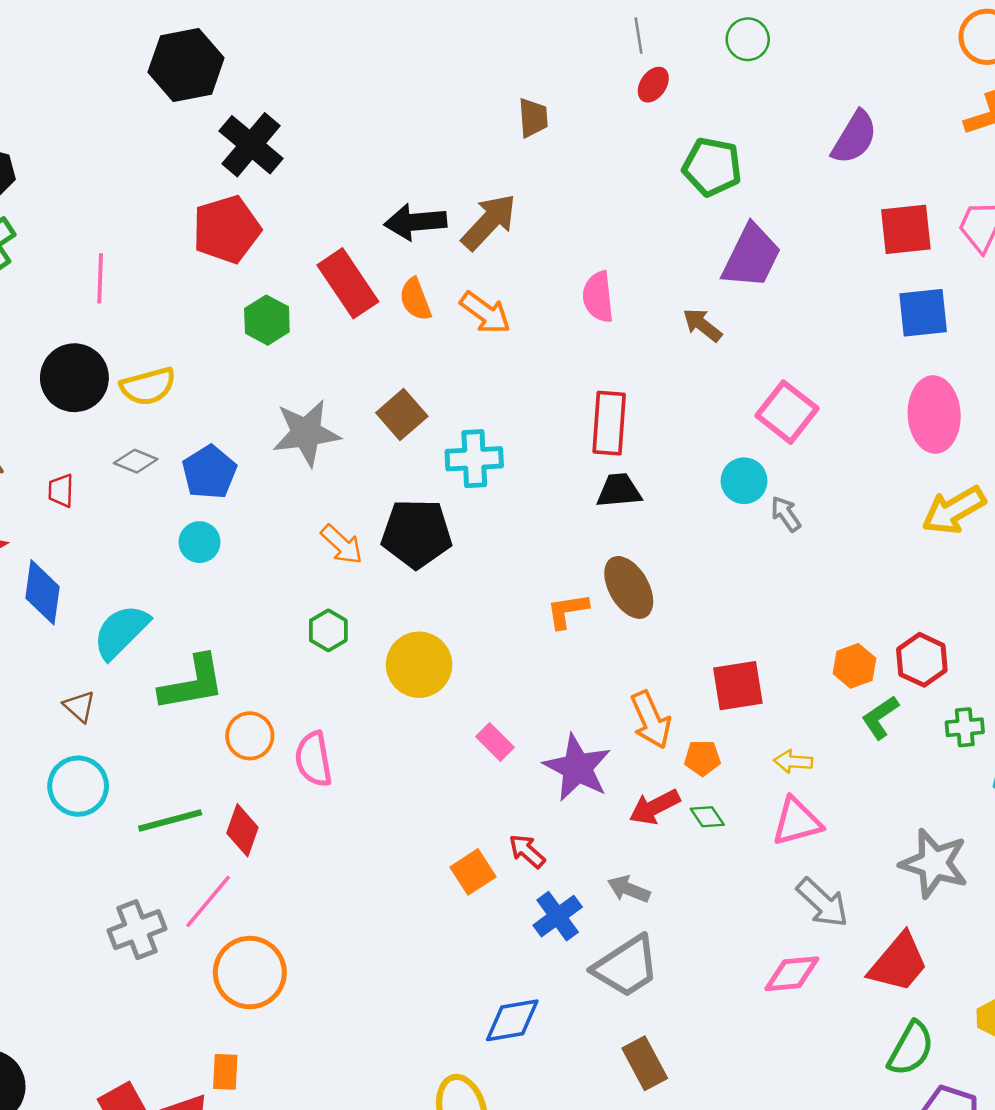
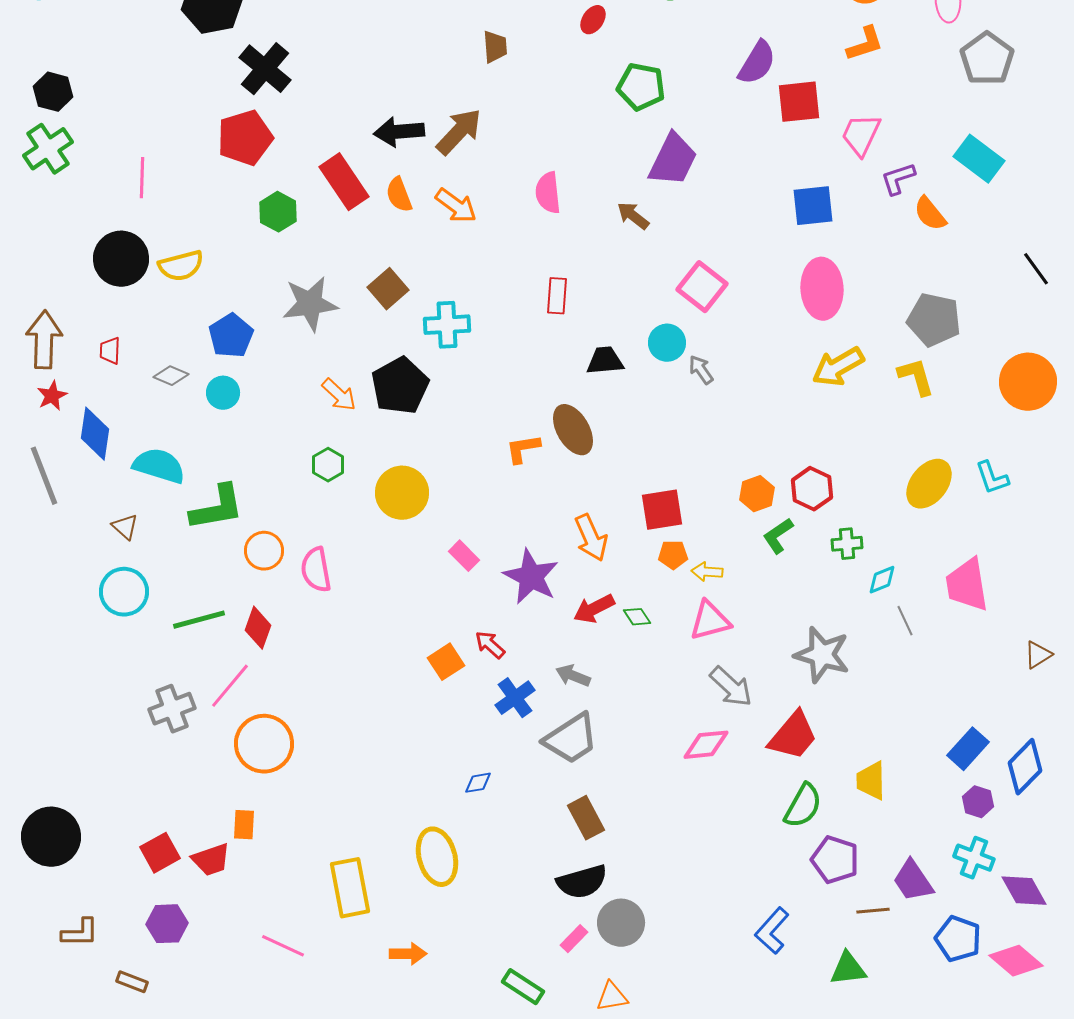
red square: (906, 229) -> (799, 102), moved
red rectangle: (609, 423) -> (557, 296), size x0.7
gray diamond: (136, 461) -> (171, 376), moved
black trapezoid: (619, 491) -> (605, 361), moved
black pentagon: (417, 533) -> (400, 386), turned -30
cyan semicircle: (121, 632) -> (159, 466), turned 62
orange pentagon: (702, 758) -> (673, 555), moved
blue diamond: (512, 1020) -> (478, 783), size x0.6

